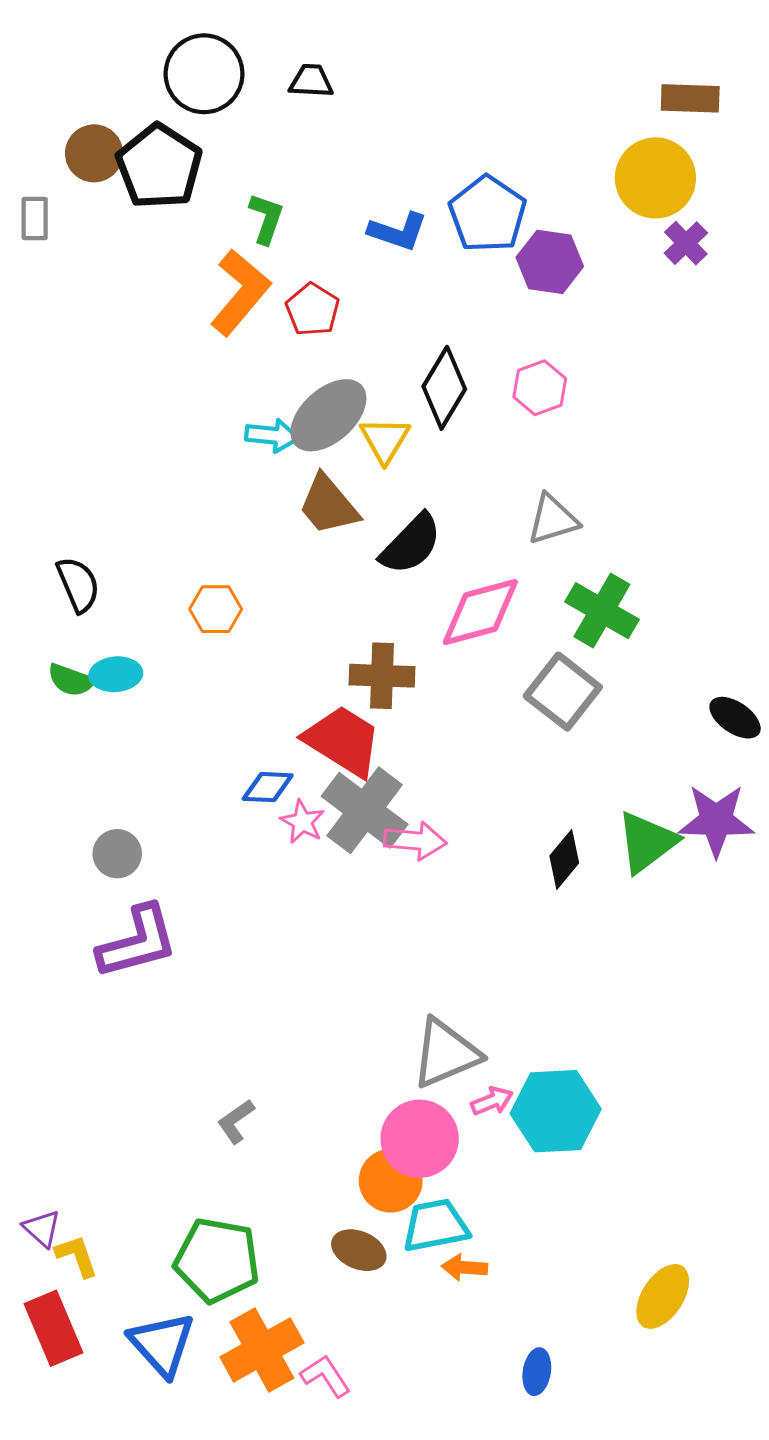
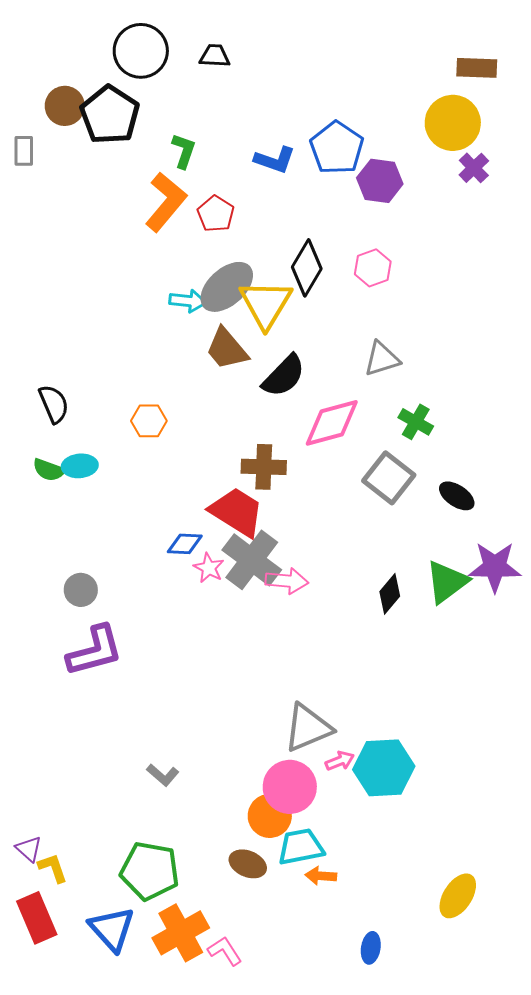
yellow triangle: (385, 440) -> (266, 304), size x1.5
green cross: (602, 611) -> (416, 422), size x0.7
black ellipse: (735, 718) -> (457, 496), moved
gray L-shape: (236, 1121) -> (163, 775), turned -104

